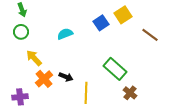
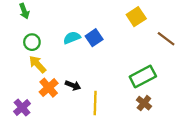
blue square: (101, 23) -> (94, 38), moved
green circle: (21, 32) -> (32, 42), moved
green rectangle: (115, 69) -> (143, 76), moved, turned -70
purple cross: (20, 97) -> (22, 108), turned -35

